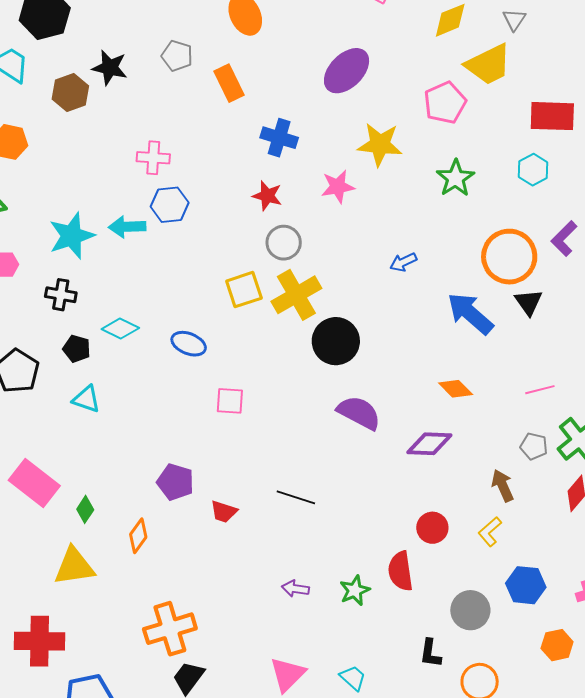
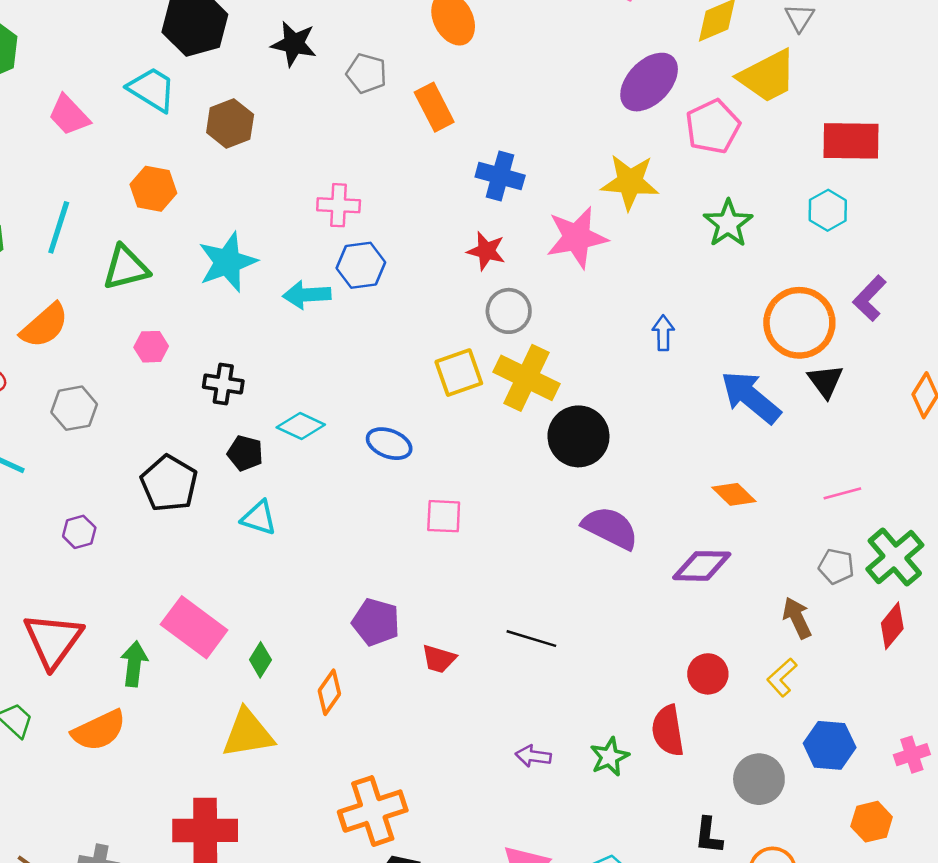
black star: (110, 68) -> (294, 44), moved
purple ellipse: (347, 71) -> (649, 82), moved
pink star: (338, 187) -> (577, 237), size x1.4
cyan star: (72, 236) -> (227, 262), moved
blue arrow: (403, 262) -> (663, 333), turned 116
yellow cross: (296, 295) -> (527, 378), turned -33

